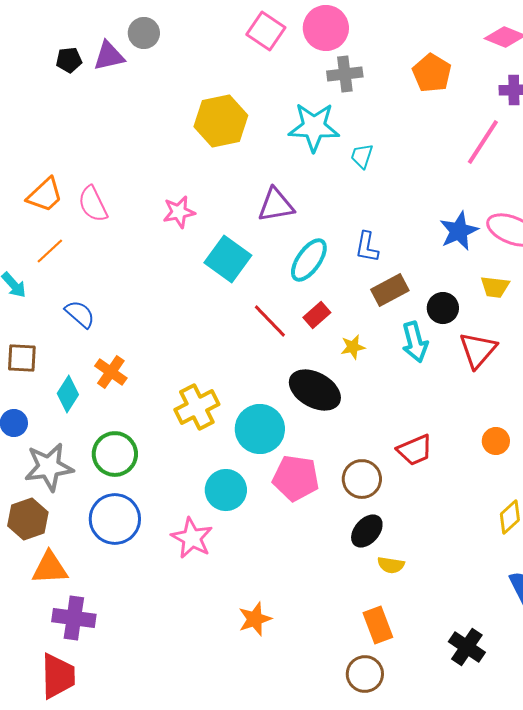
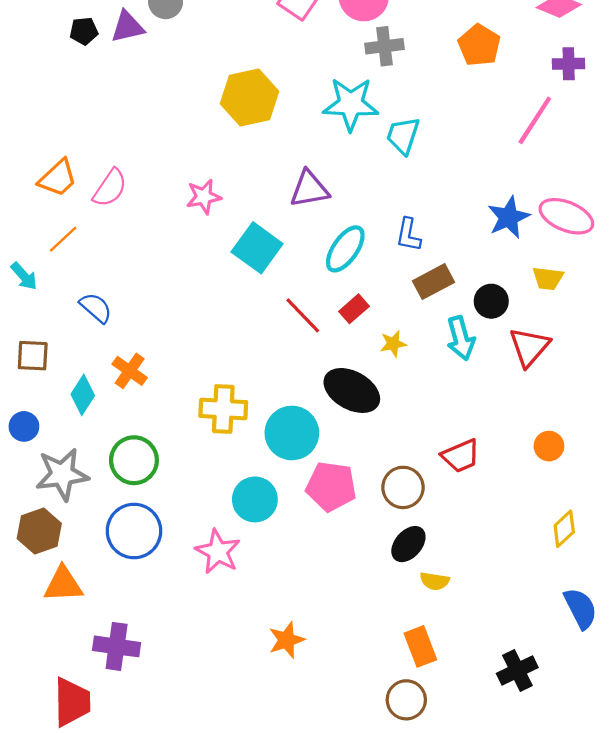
cyan trapezoid: (362, 156) -> (403, 136), size x1.4
pink semicircle: (93, 204) -> (110, 188), turned -120
yellow cross: (197, 407) -> (223, 409), turned 30
purple cross: (74, 618) -> (117, 646), moved
black cross: (467, 647) -> (517, 670), turned 30

